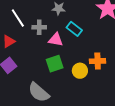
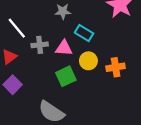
gray cross: (39, 27) -> (40, 45), moved
yellow circle: (80, 71) -> (88, 61), moved

